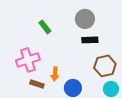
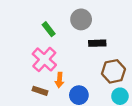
gray circle: (85, 19) -> (81, 19), moved
pink cross: (28, 60) -> (44, 59), moved, turned -30

